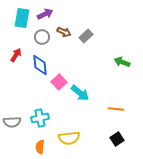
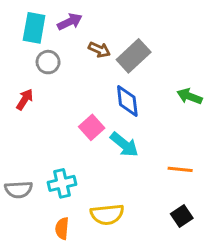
gray rectangle: (86, 36) -> (134, 56), size x1.5
gray circle: (42, 37) -> (48, 62), moved
red arrow: (16, 55) -> (25, 99), moved
blue diamond: (40, 65) -> (127, 101), moved

